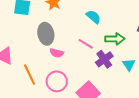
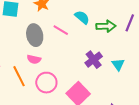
green arrow: (115, 39) -> (106, 26), moved
pink line: (86, 44) -> (61, 30), moved
pink semicircle: (57, 53) -> (34, 59), moved

